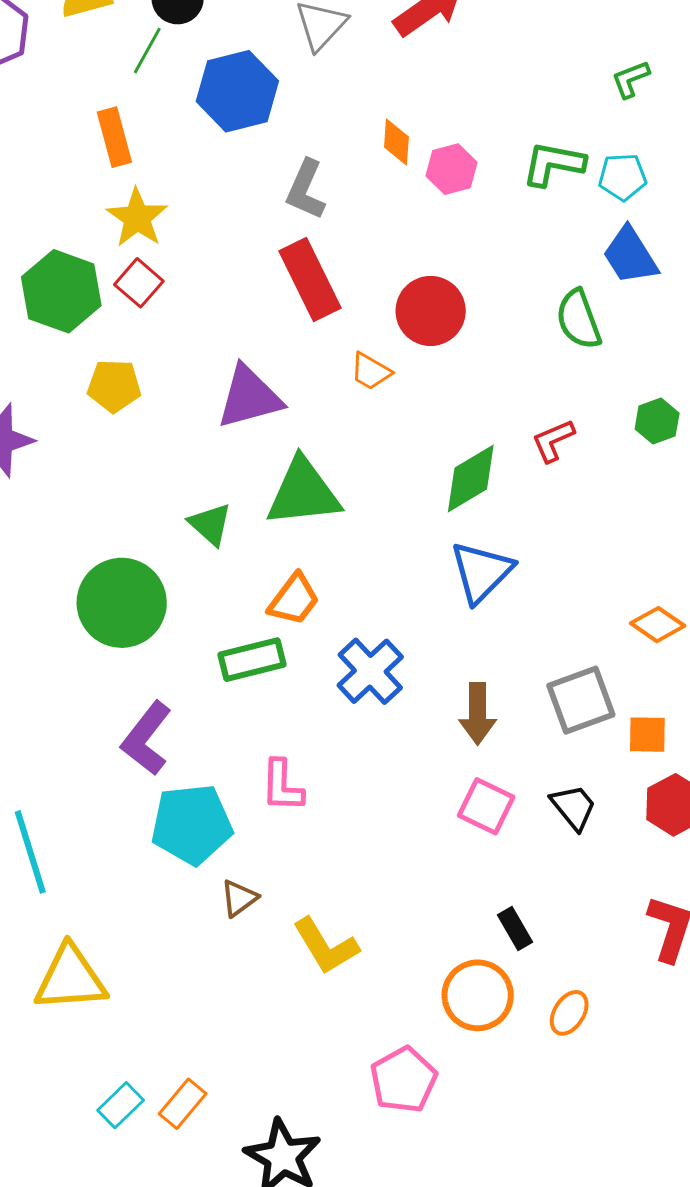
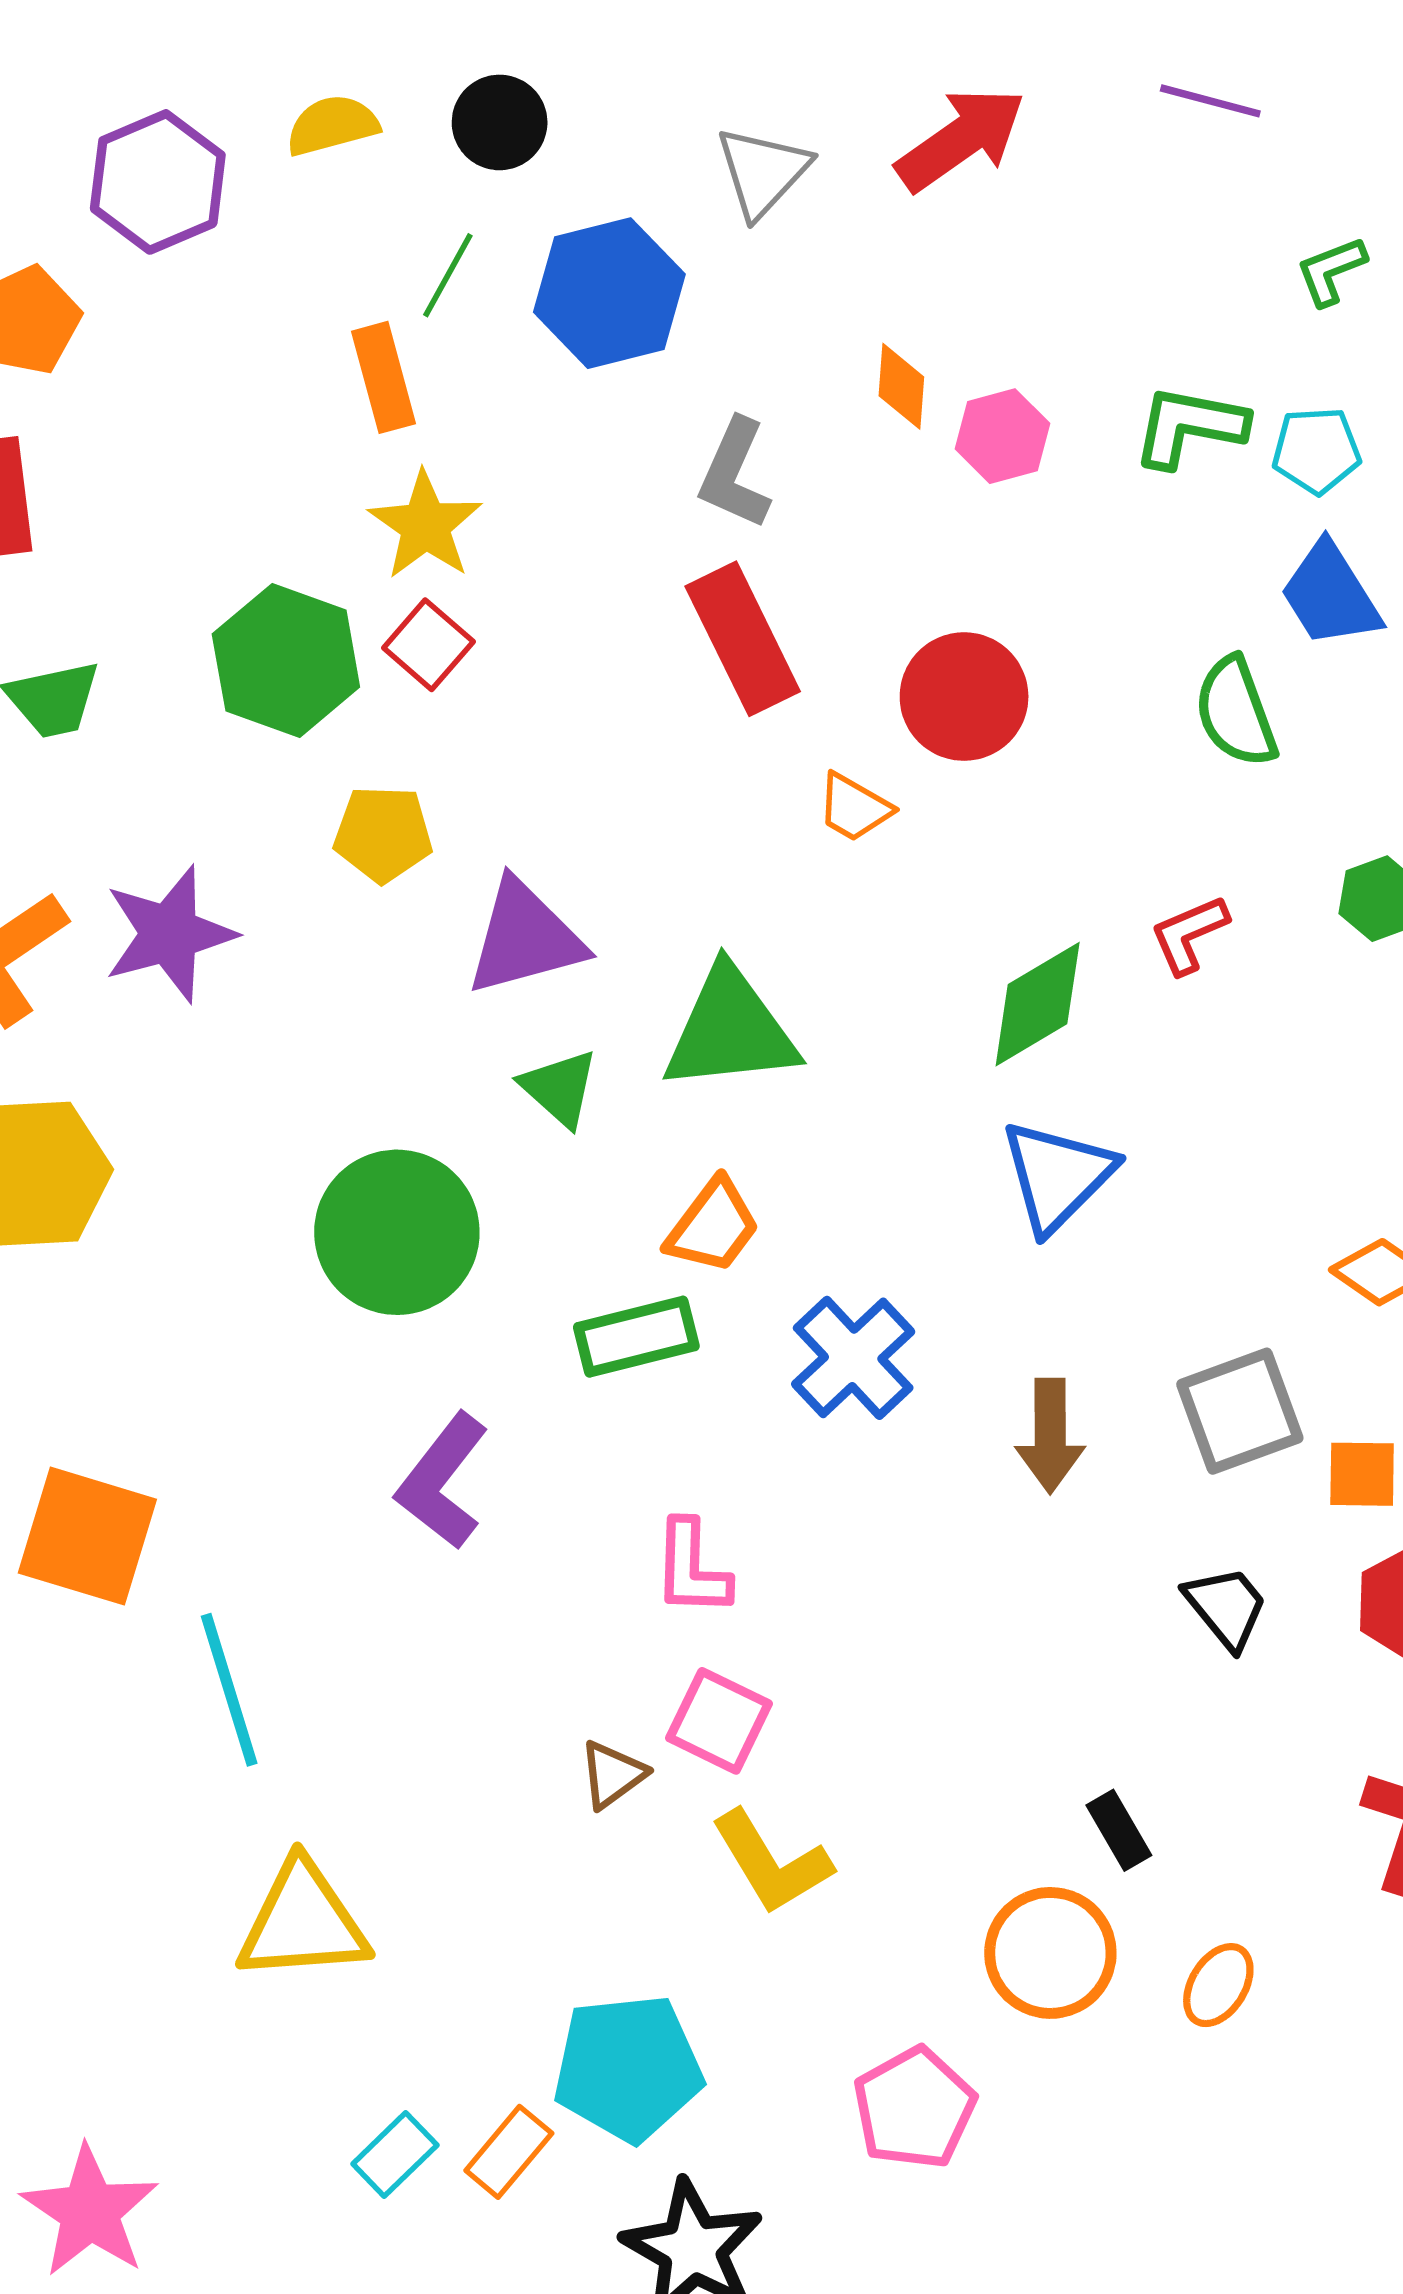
green line: (147, 51) -> (448, 275), moved
purple triangle: (249, 397) -> (525, 938), moved
pink square: (486, 806) -> (719, 1721), moved
cyan pentagon: (192, 824) -> (628, 2068), moved

